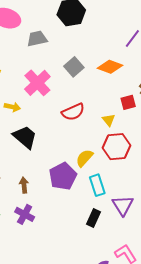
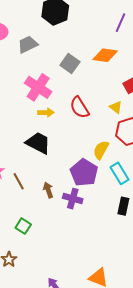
yellow arrow: (12, 107) -> (46, 113), moved
red semicircle: (73, 112) -> (79, 108), turned 95
purple cross: (25, 214) -> (73, 199), moved

